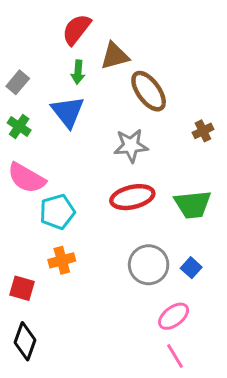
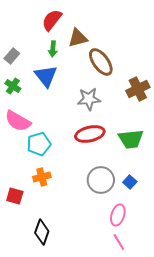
brown cross: (203, 131) -> (138, 89), size x1.6
pink ellipse: (174, 316) -> (118, 215), turned -35
black diamond: (25, 341) -> (42, 232), moved

